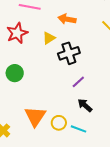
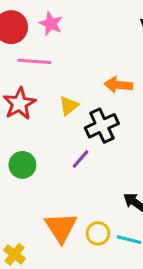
orange arrow: (67, 19) -> (118, 85), moved
purple line: (78, 82) -> (81, 159), moved

